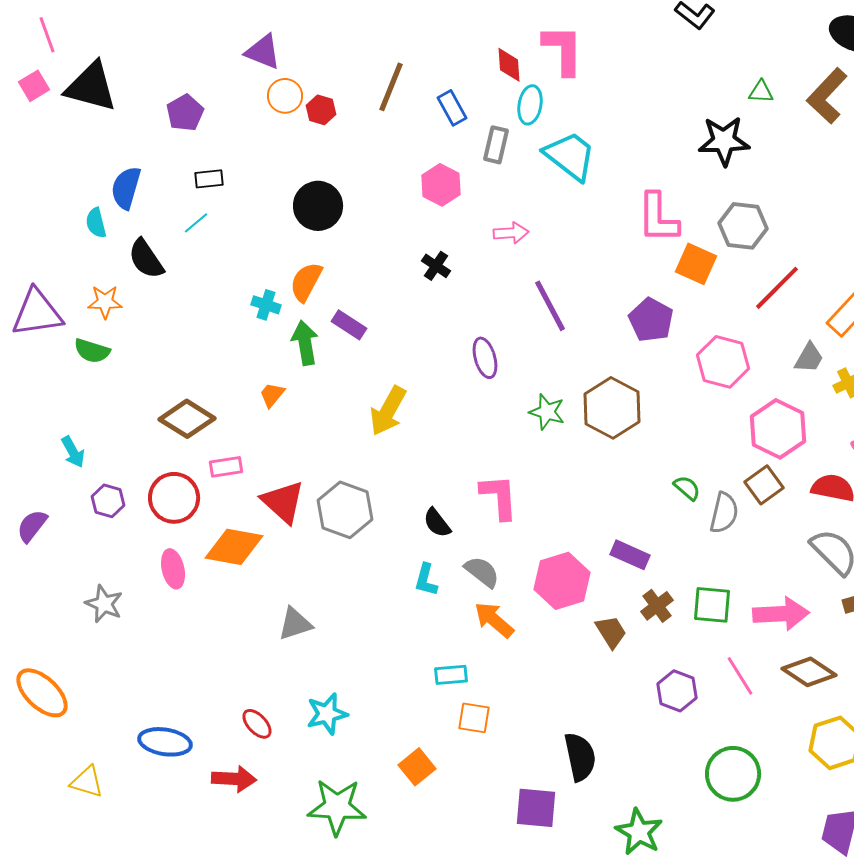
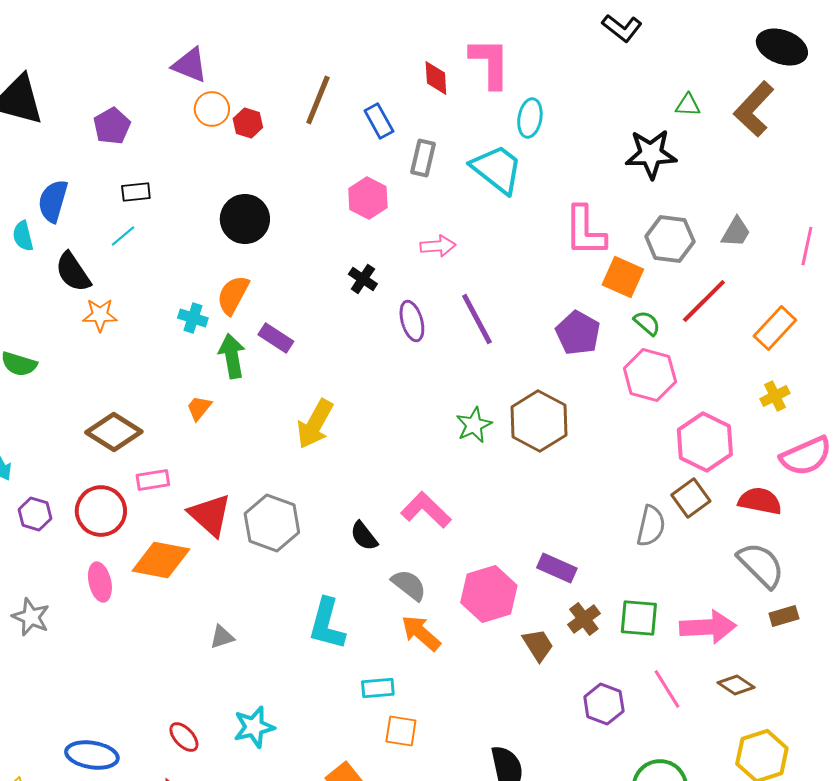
cyan ellipse: (530, 105) -> (530, 118), moved
orange star: (105, 302) -> (100, 315), moved
purple ellipse: (485, 358) -> (412, 321), moved
gray trapezoid: (809, 358) -> (736, 232), moved
green star: (547, 412) -> (474, 425), turned 30
green semicircle: (687, 488) -> (647, 323), moved
pink L-shape: (499, 497) -> (426, 510), turned -42
cyan L-shape: (426, 580) -> (327, 624), moved, size x1.6
gray triangle: (295, 624) -> (222, 637), size x0.7
brown diamond: (809, 672) -> (736, 685), size x0.7

